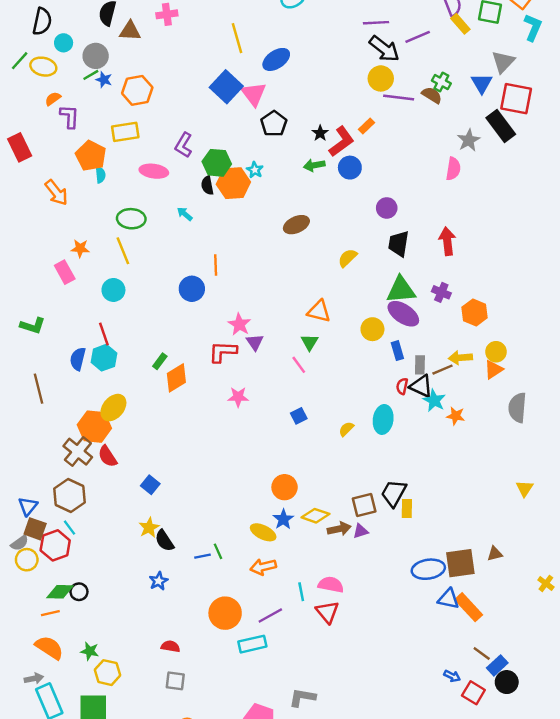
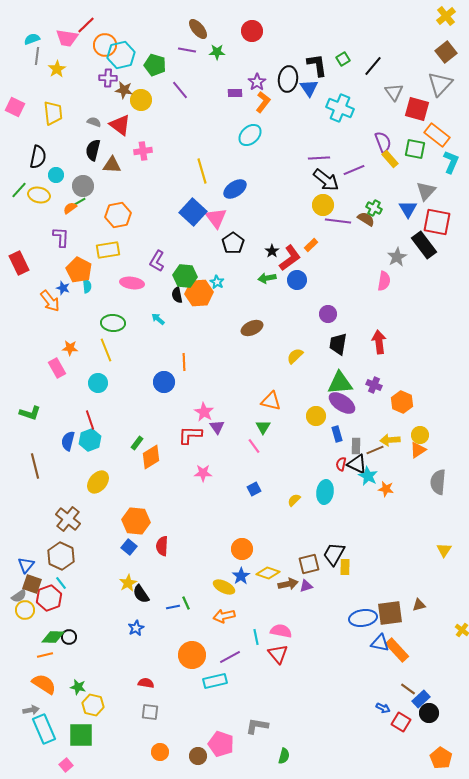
blue star: (104, 80) -> (63, 288), moved
orange semicircle: (53, 99) -> (70, 208), moved
orange hexagon: (94, 427) -> (136, 521), moved
red semicircle: (107, 456) -> (162, 546), moved, turned 36

